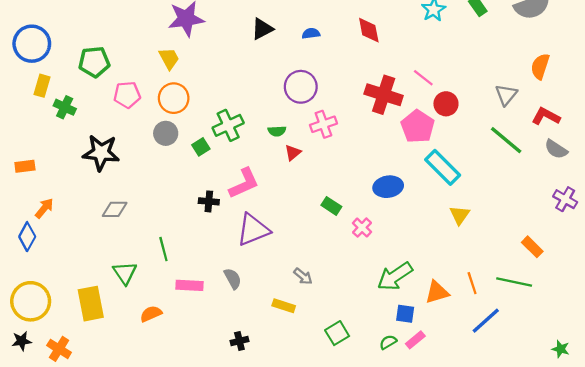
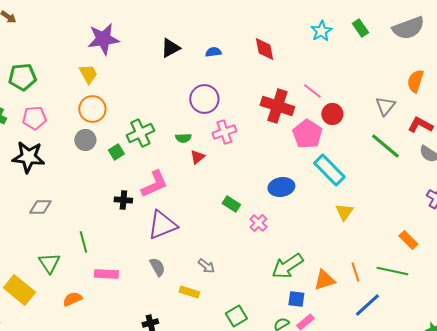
pink pentagon: (127, 95) -> (34, 118), moved
gray semicircle: (233, 279) -> (157, 267), moved
yellow rectangle: (91, 304) -> (19, 290), turned -40

